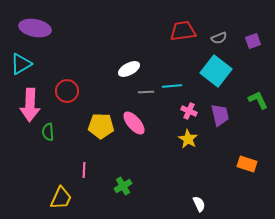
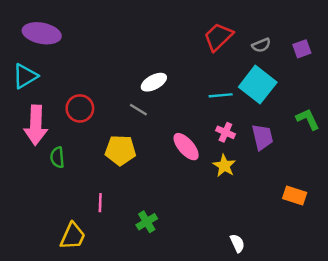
red trapezoid: (183, 31) -> (218, 37), turned -36
cyan line: (172, 86) -> (221, 95), moved
gray line: (146, 92) -> (138, 110), moved, turned 35
pink ellipse: (134, 123) -> (186, 147), moved

